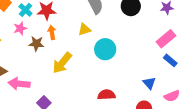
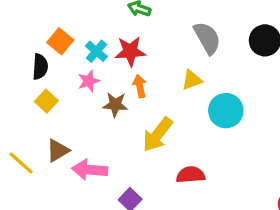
red semicircle: (106, 95) -> (191, 175), moved

